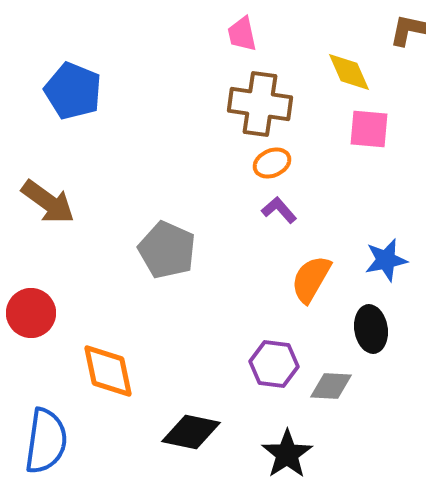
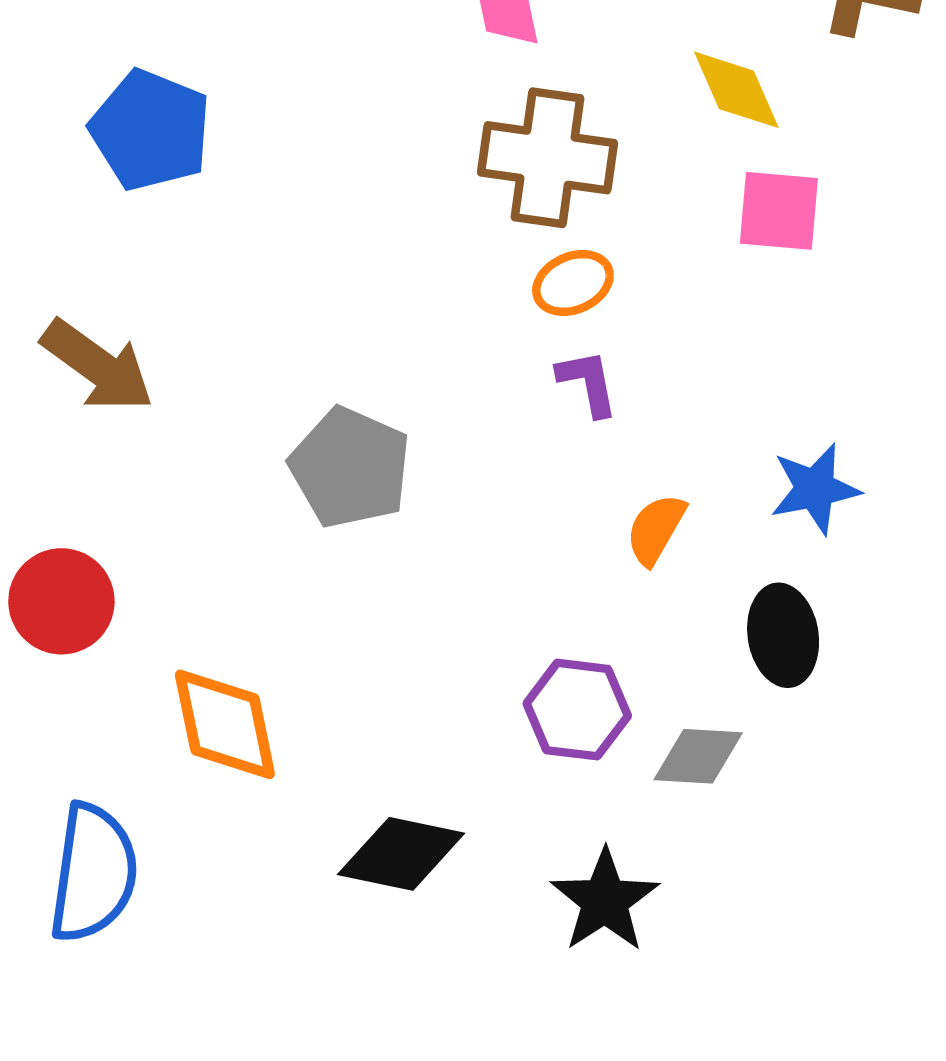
purple L-shape: (279, 210) -> (588, 383), turned 30
orange semicircle: (311, 279) -> (656, 529), size x0.7

